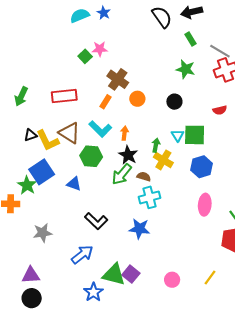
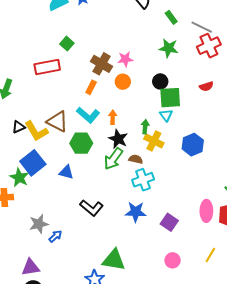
pink star: (100, 49) -> (125, 59), moved
red rectangle: (64, 96) -> (47, 67), moved
green square: (195, 135) -> (170, 98), moved
pink ellipse: (205, 205) -> (206, 211), moved
blue arrow: (82, 255) -> (55, 236), moved, size x0.6
purple square: (131, 274) -> (169, 222), moved

